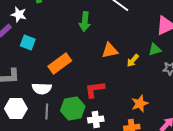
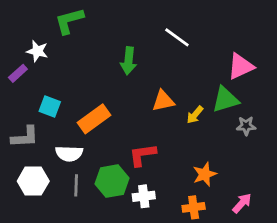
cyan square: (28, 42) -> (50, 106), moved
green triangle: (155, 50) -> (225, 100), size x1.5

